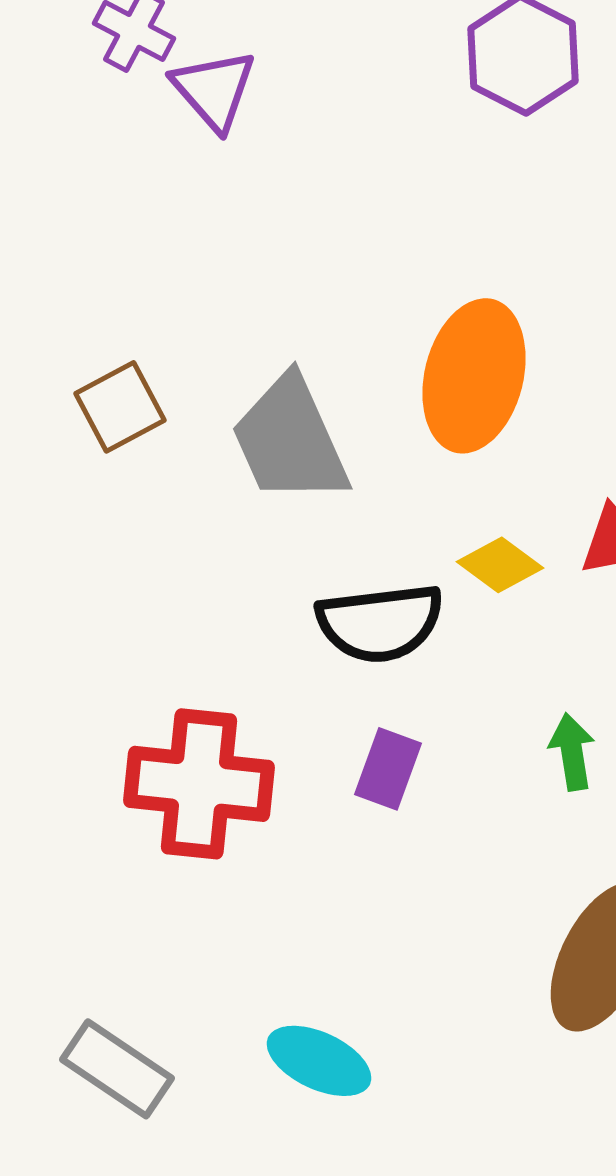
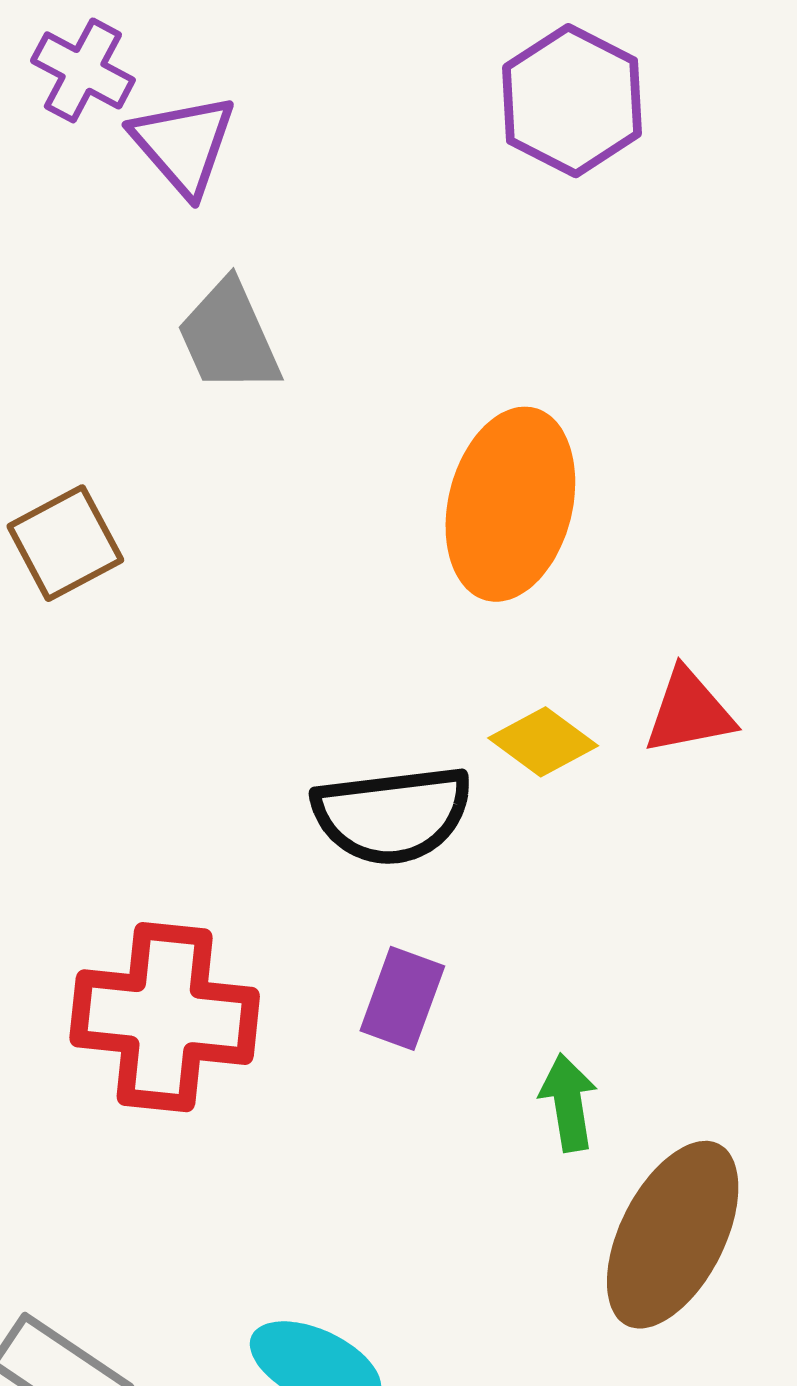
gray trapezoid: (290, 440) -> (229, 337), moved, size x0.7
green arrow: (572, 752) -> (568, 1103), moved

